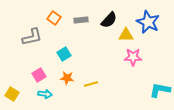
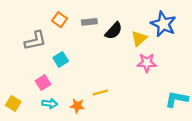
black semicircle: (109, 20) -> (114, 31), moved
yellow triangle: (126, 35) -> (139, 38), turned -42
cyan square: (64, 54) -> (61, 59), moved
orange star: (67, 78) -> (77, 106), moved

